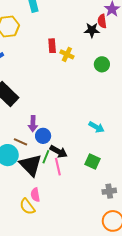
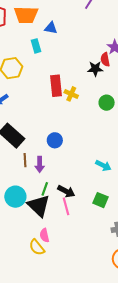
red rectangle: (52, 46) -> (56, 86), size x1.5
blue circle: (43, 136) -> (55, 140), moved
brown line: (20, 142) -> (25, 160), moved, turned 64
green line: (46, 157) -> (45, 189), moved

